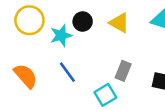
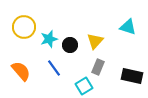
black circle: (83, 21) -> (70, 45), moved
yellow triangle: (119, 23) -> (95, 41), moved, turned 42

